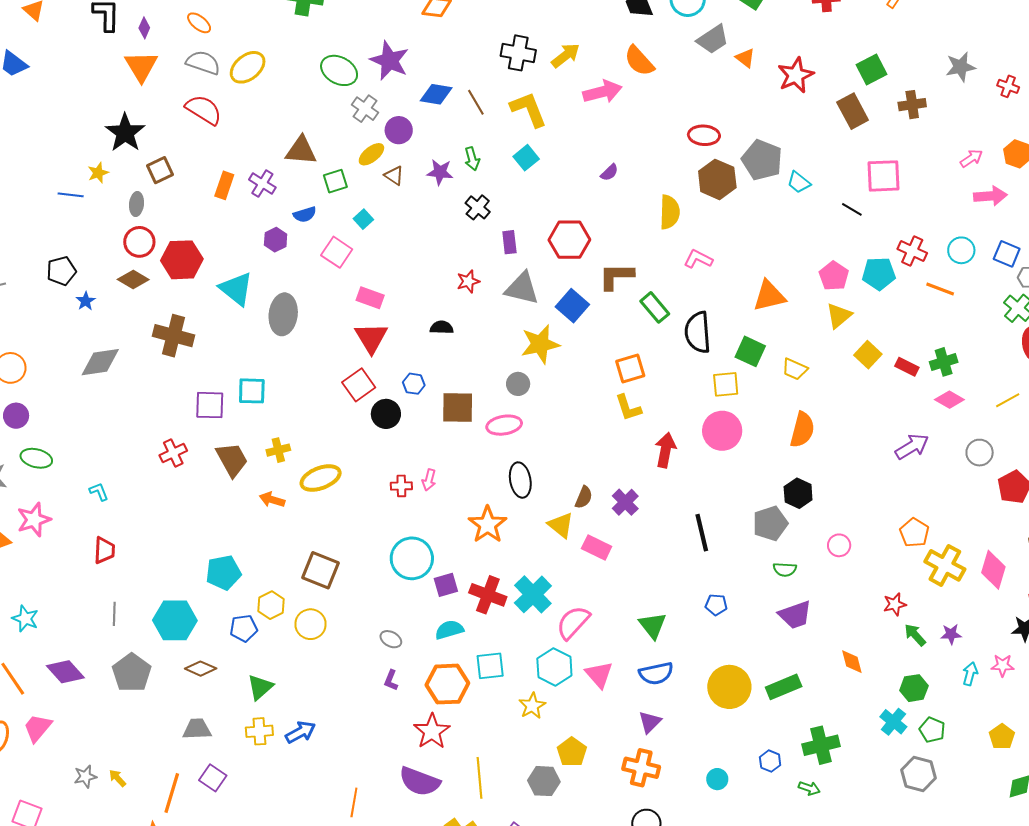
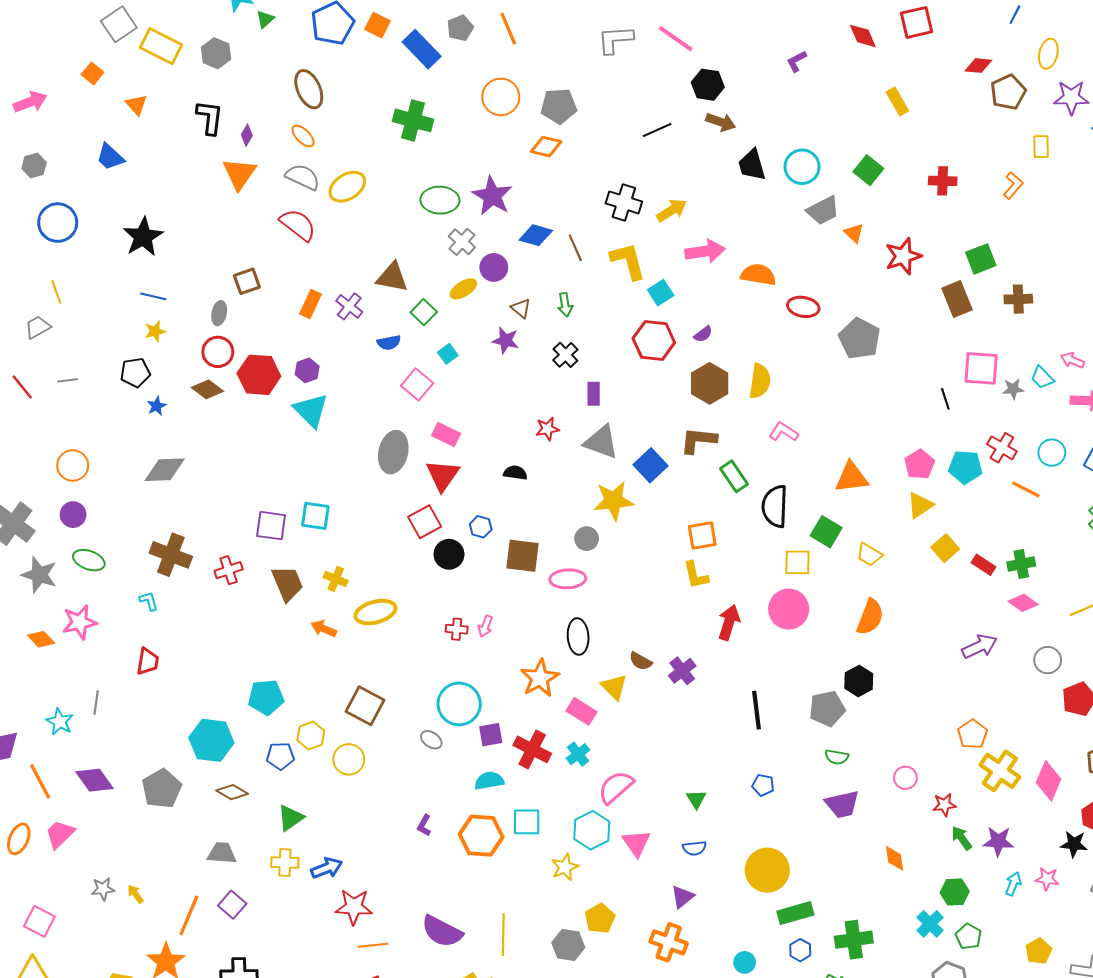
orange semicircle: (639, 61) -> (758, 275), moved, turned 136
gray star: (961, 67) -> (1013, 389), moved, size x0.7
green ellipse: (339, 70) -> (440, 200), turned -33
black star: (125, 133) -> (143, 237), moved
cyan square: (526, 158) -> (661, 293), moved
pink arrow: (971, 158) -> (1072, 360), turned -130
purple star: (440, 172) -> (506, 340), moved
yellow star: (98, 173) -> (155, 331), moved
brown triangle: (394, 176) -> (521, 308), moved
brown hexagon: (717, 179) -> (710, 383), moved
green square: (335, 181) -> (424, 312), turned -35
cyan trapezoid: (799, 182) -> (1042, 378), moved
black line: (852, 209) -> (945, 399), turned 35
purple hexagon: (276, 240) -> (307, 370), moved
red hexagon: (569, 240) -> (654, 341), moved
gray ellipse: (283, 314) -> (393, 452), moved
brown cross: (173, 336) -> (171, 555), moved
yellow cross: (278, 450) -> (336, 579), turned 30
brown semicircle: (584, 497) -> (641, 661), turned 90
pink circle: (839, 545) -> (905, 778), moved
pink rectangle: (597, 547) -> (582, 711), moved
cyan cross: (533, 594) -> (578, 754), size x0.6
gray line: (114, 614) -> (96, 703), moved
green triangle: (653, 626) -> (696, 799), size x0.7
purple star: (951, 634) -> (998, 841), size x1.4
gray ellipse: (391, 639) -> (431, 740), moved
blue semicircle: (656, 673) -> (694, 848), size x0.7
green rectangle: (784, 687) -> (795, 913), moved
red star: (432, 731) -> (354, 907), moved, turned 30
orange line: (354, 802) -> (373, 945), turned 68

